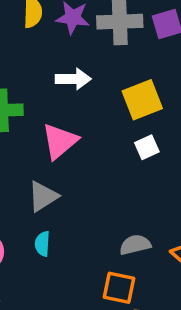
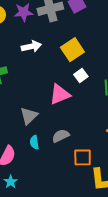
pink triangle: (60, 141) -> (60, 94), moved, turned 30
gray semicircle: (135, 245) -> (61, 136), moved

